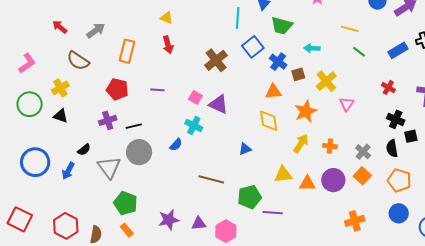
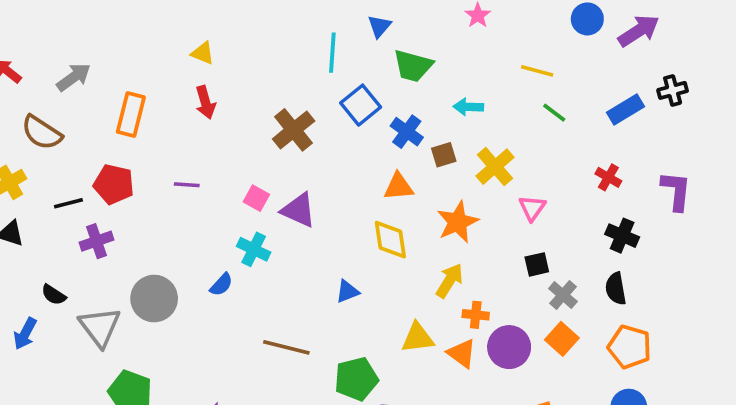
black line: (134, 126) -> (68, 203), moved
black square: (411, 136) -> (537, 264), moved
orange cross: (330, 146) -> (476, 315), moved
black semicircle: (84, 150) -> (54, 295), turned 72
orange triangle: (307, 183) -> (462, 353), turned 36

